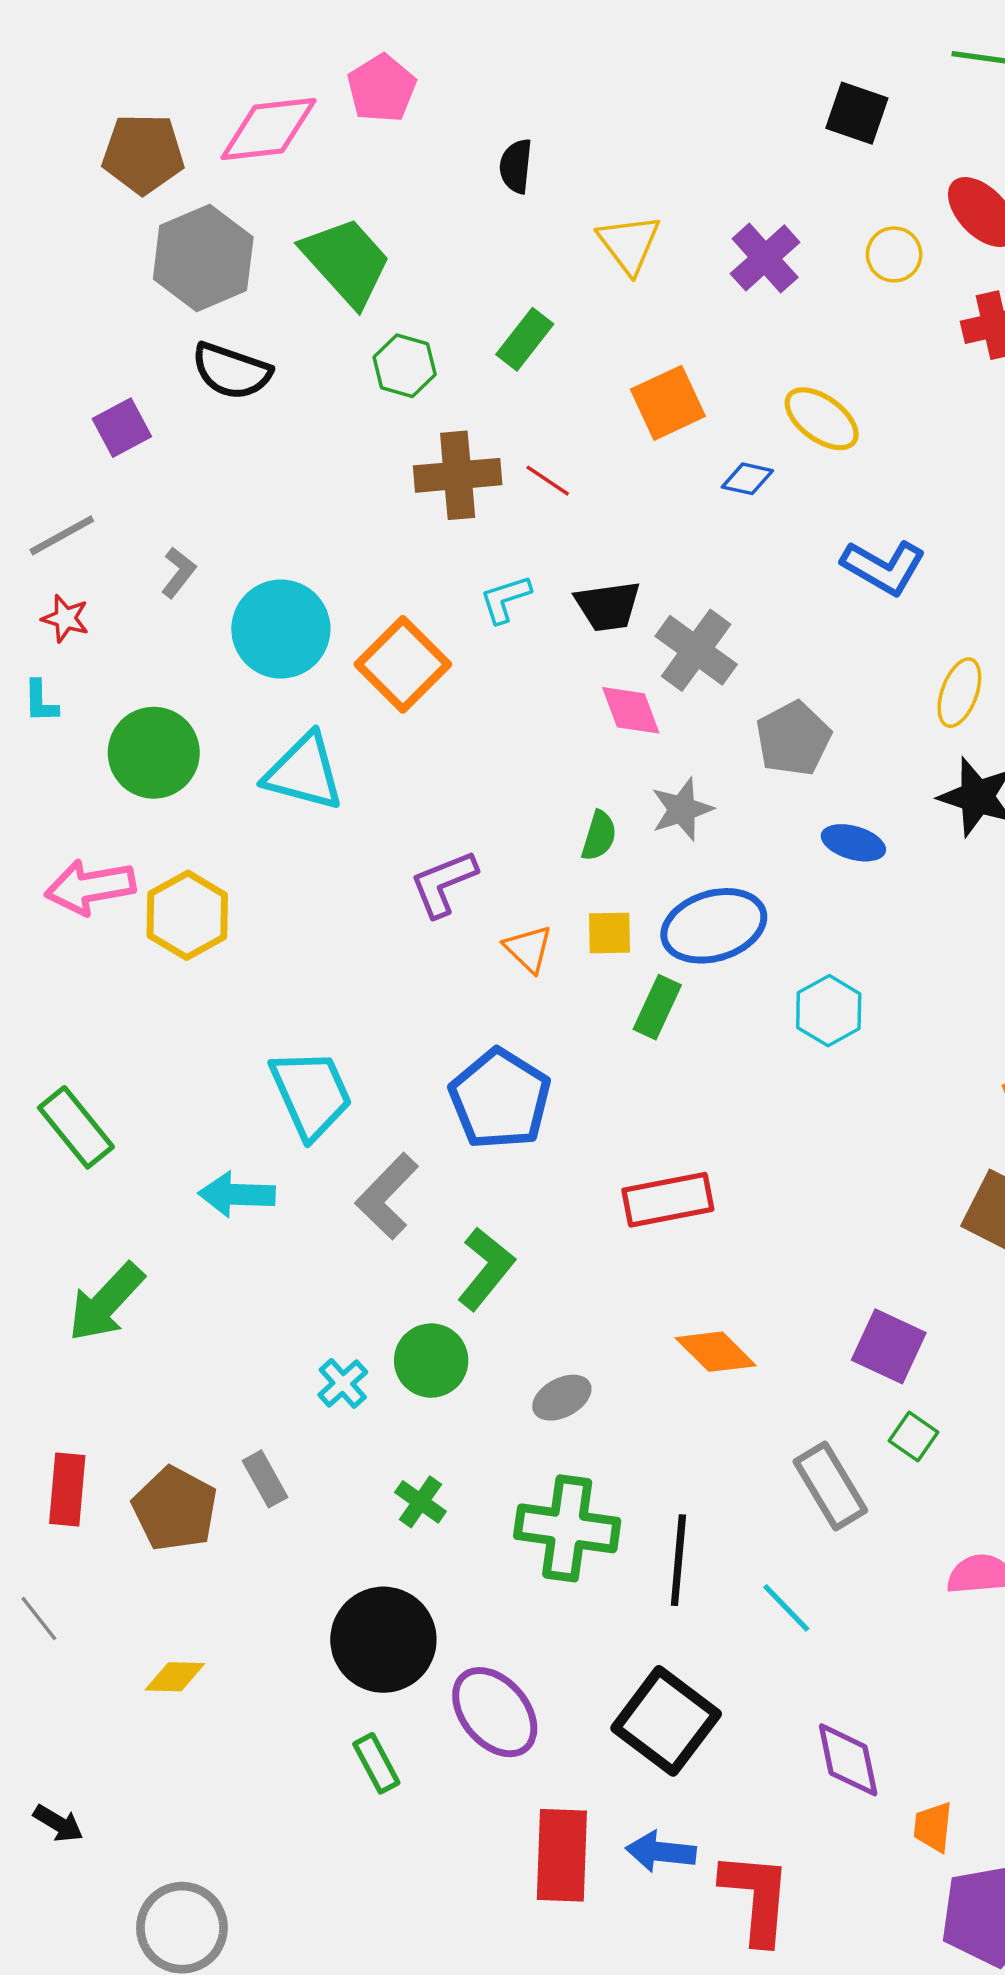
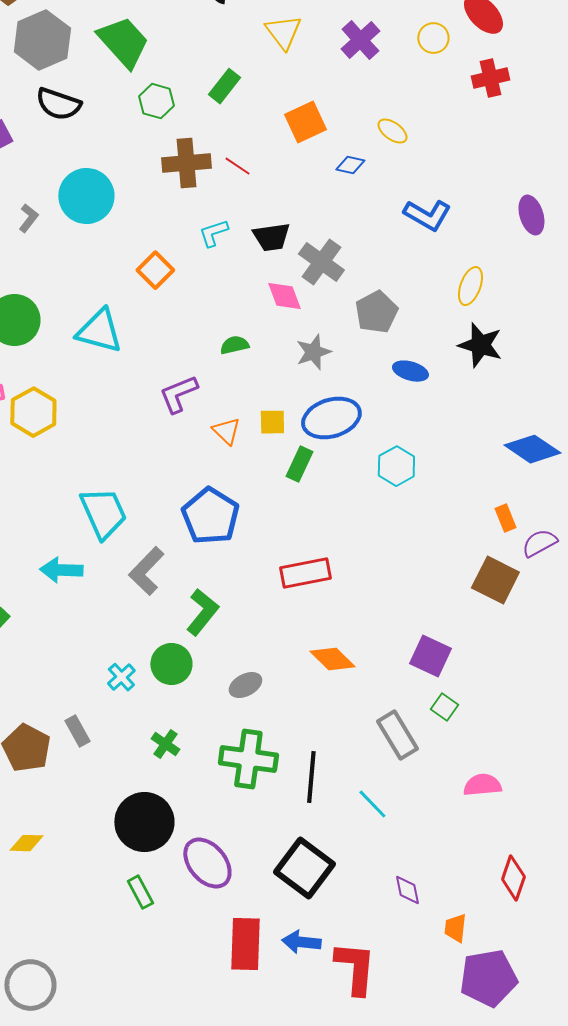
yellow ellipse: (822, 419) -> (392, 131), size x0.7
cyan circle: (281, 629) -> (86, 196), moved
orange square: (403, 664) -> (155, 270), size x0.7
green semicircle: (599, 836) -> (234, 345), moved, turned -120
purple diamond: (848, 1760) -> (407, 890), size x0.7

